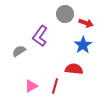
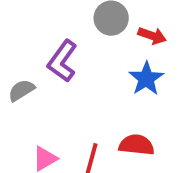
red semicircle: (74, 69) -> (136, 145), moved

